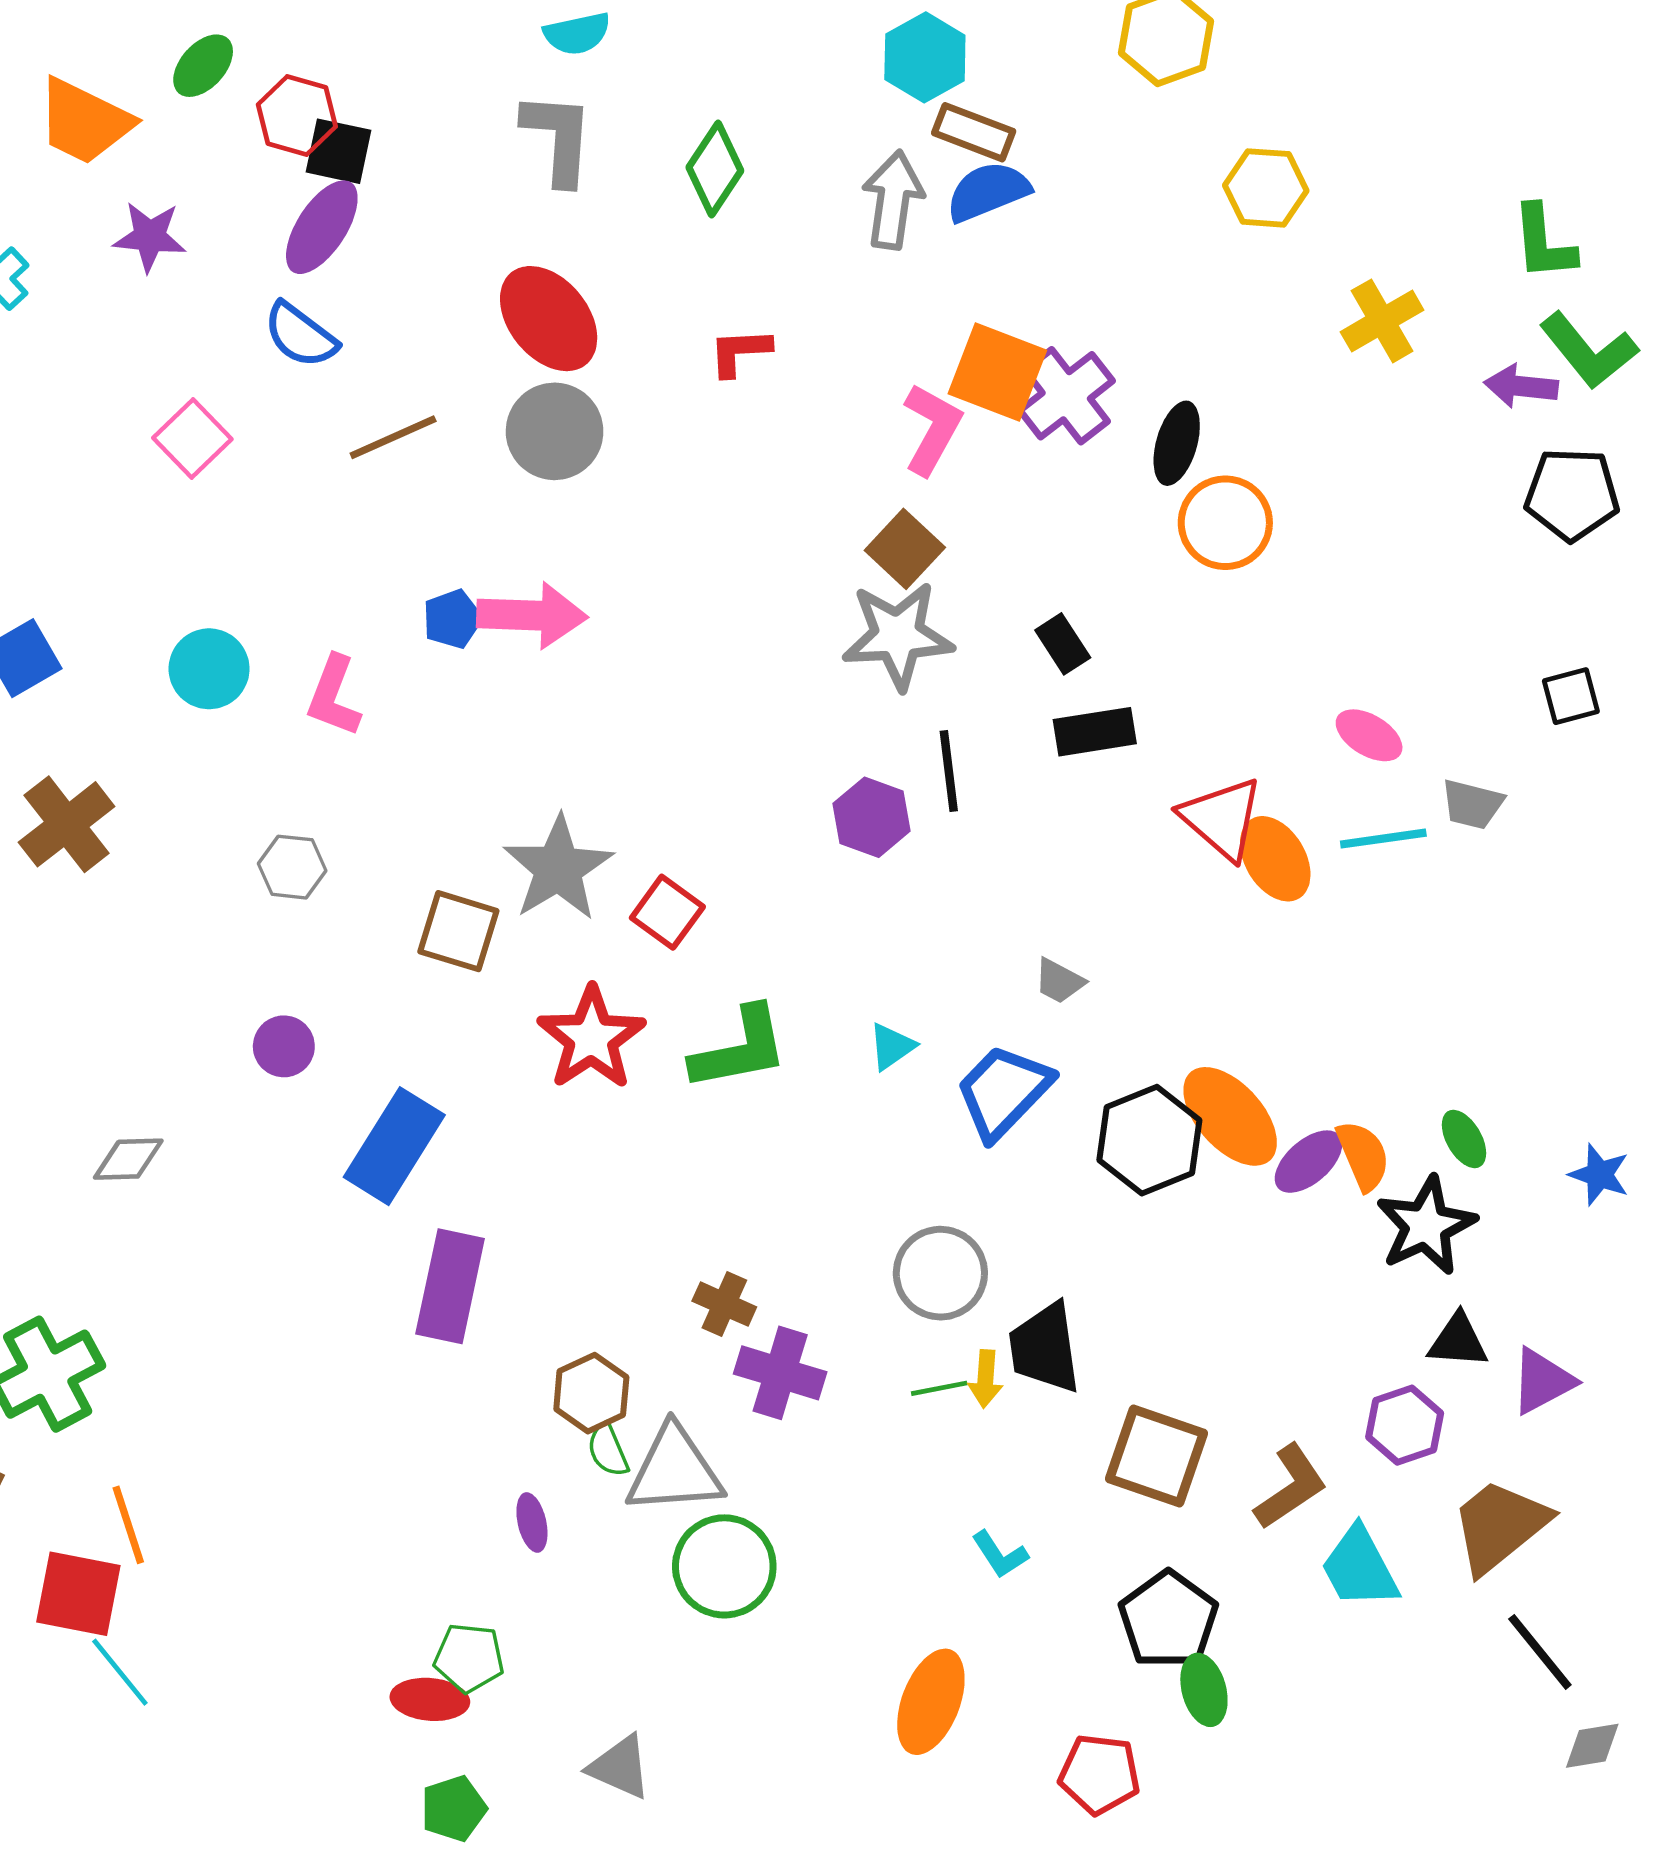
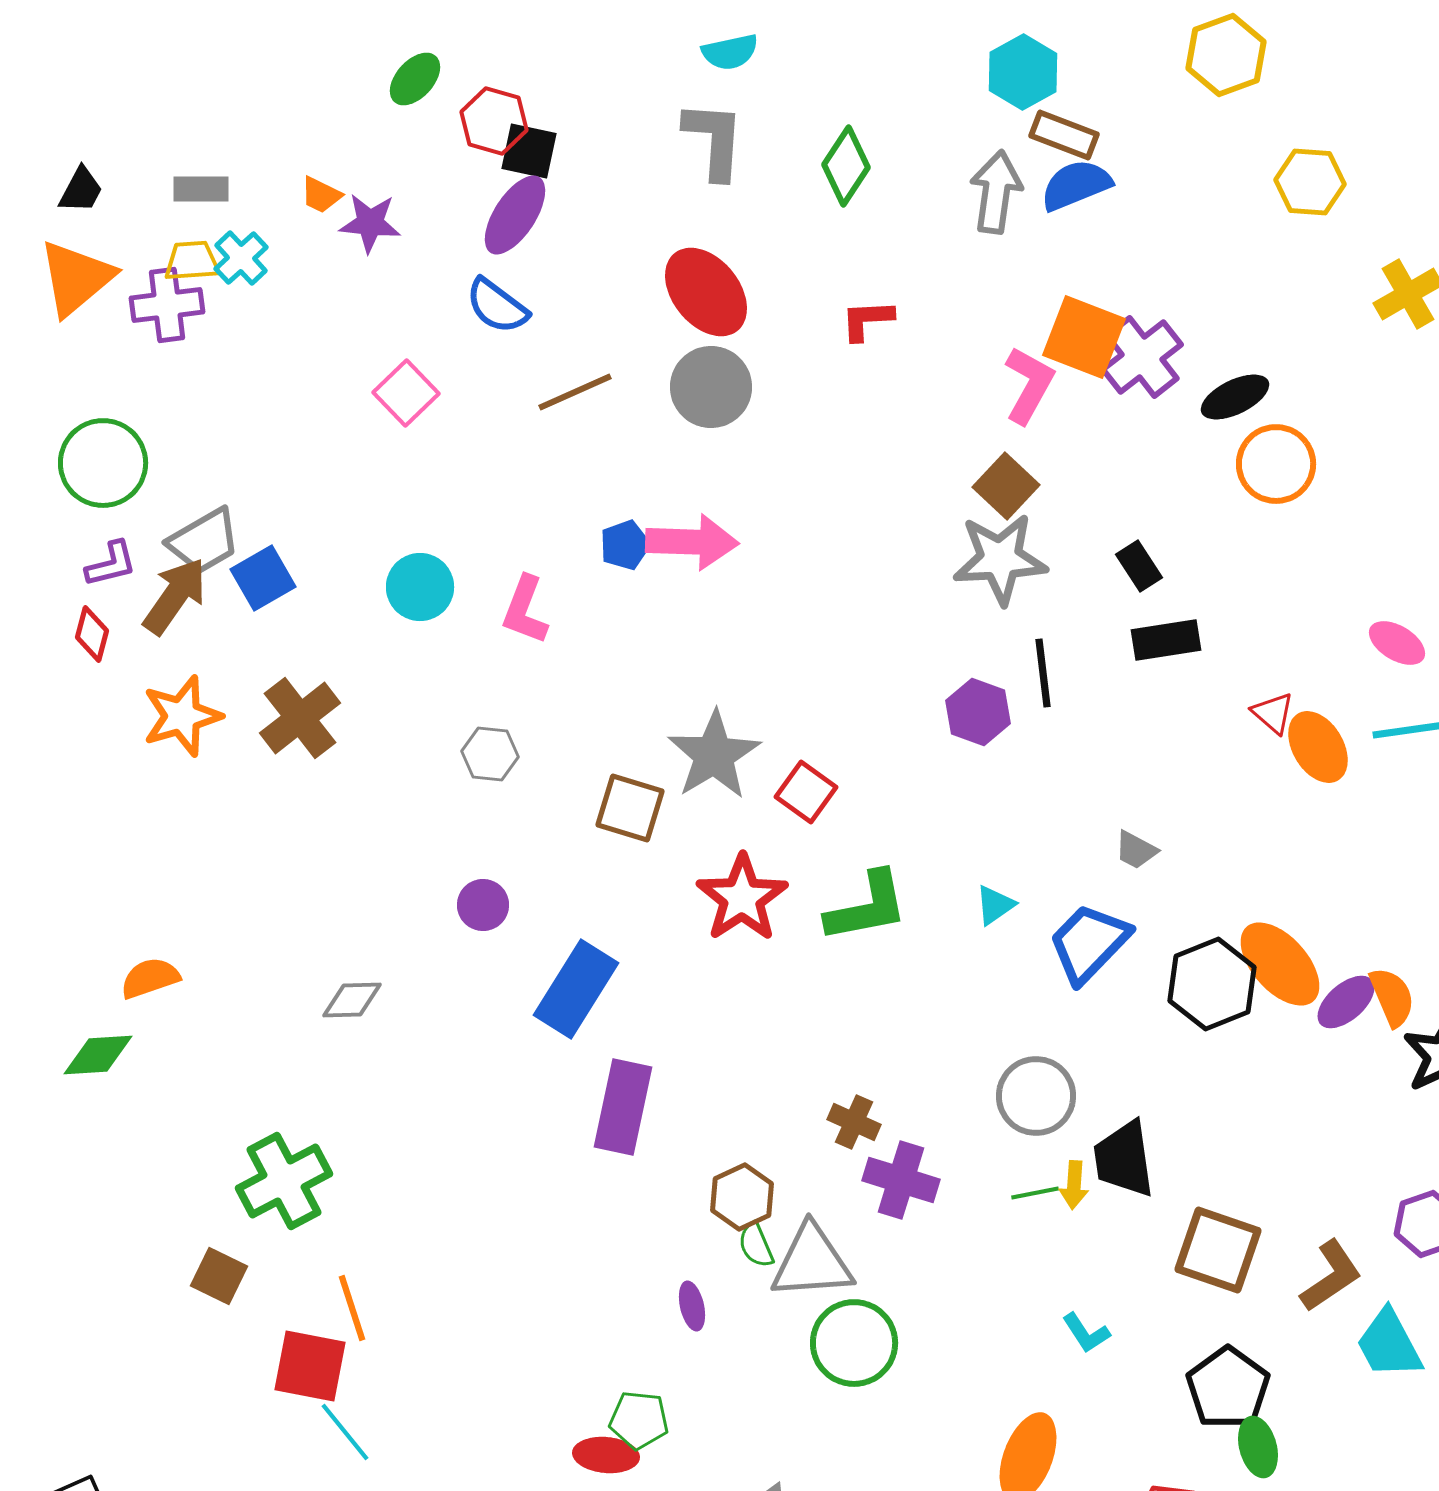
orange trapezoid: (84, 121) -> (321, 195), moved, size x0.5
black ellipse: (1177, 443) -> (1235, 397), turned 48
red triangle: (1222, 818) -> (1273, 713), size x0.6

